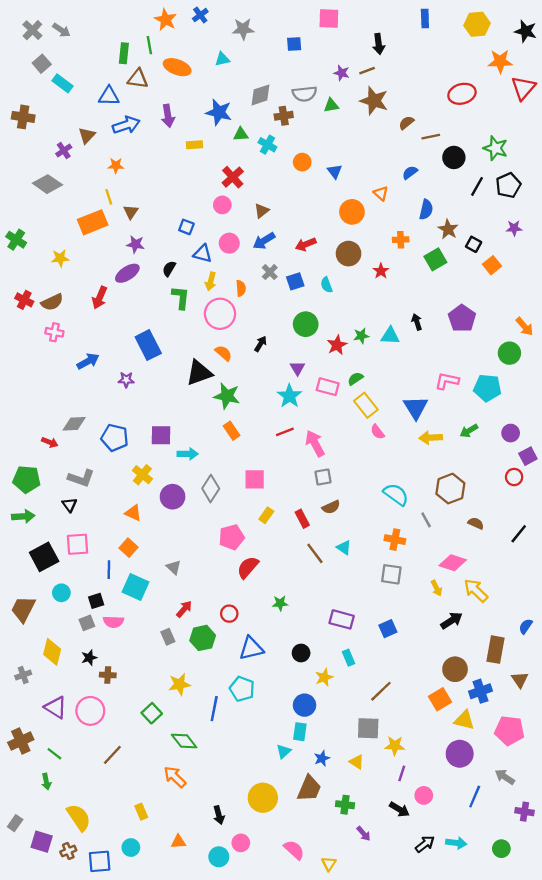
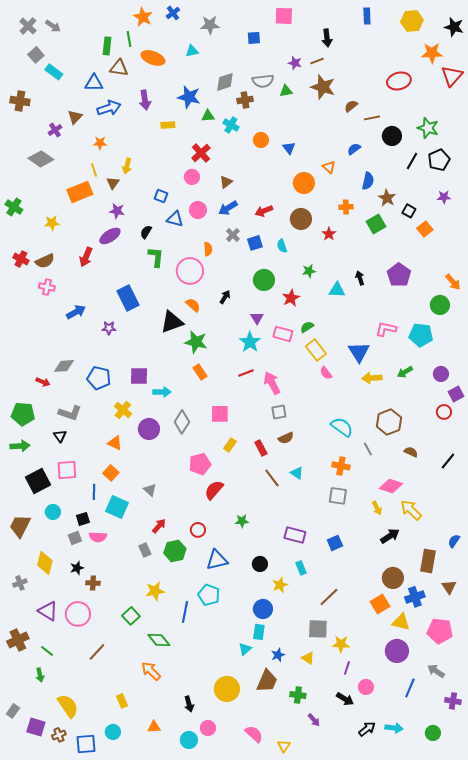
yellow arrow: (211, 281) -> (127, 166), moved
green star: (361, 336) -> (309, 271), moved

